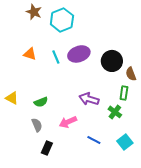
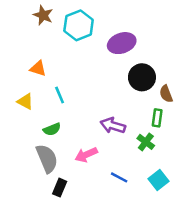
purple ellipse: (79, 54) -> (122, 43), moved
cyan line: (56, 57) -> (60, 95), moved
yellow triangle: (12, 98) -> (25, 101), moved
gray semicircle: (37, 125) -> (47, 158), size x1.6

